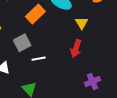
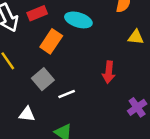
yellow triangle: (82, 23) -> (136, 37), moved, turned -40

